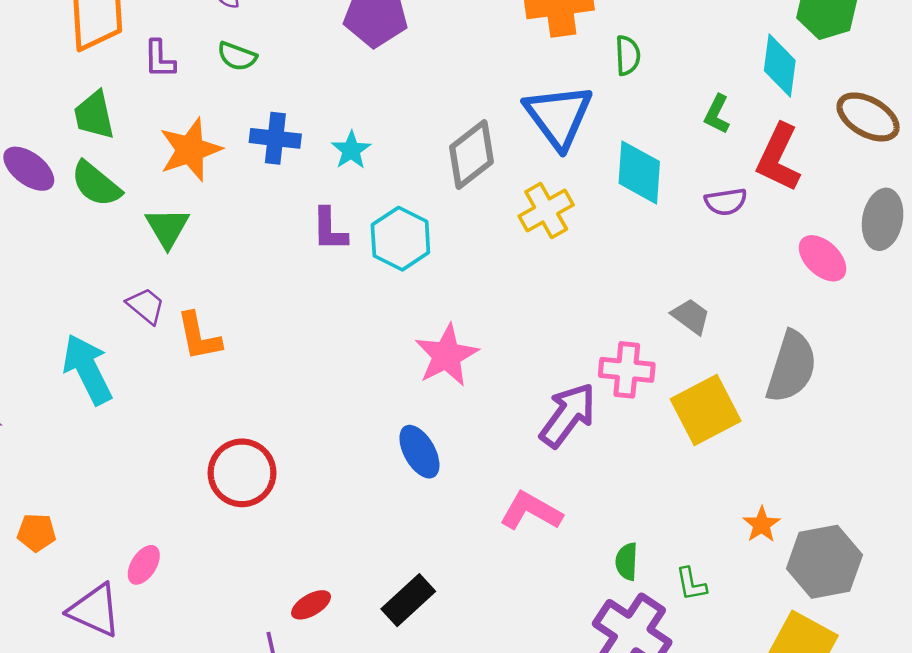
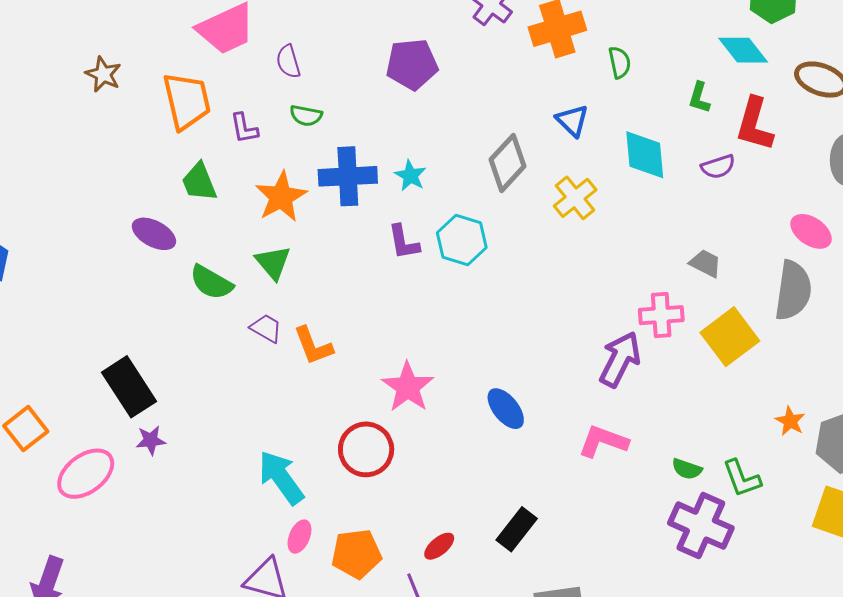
cyan diamond: (780, 66) -> (743, 50), turned -36
blue triangle: (558, 116) -> (572, 121), size x0.6
blue cross: (275, 138) -> (348, 176), size x1.4
green semicircle: (96, 184) -> (211, 282), moved
pink ellipse: (823, 258) -> (811, 231), moved
pink star: (447, 355) -> (408, 387), moved
cyan arrow: (87, 369) -> (281, 478), moved
orange pentagon: (36, 533) -> (356, 554), moved, size x1.6
green semicircle: (627, 562) -> (687, 469), turned -64
green L-shape: (691, 584) -> (742, 478), size x1.4

